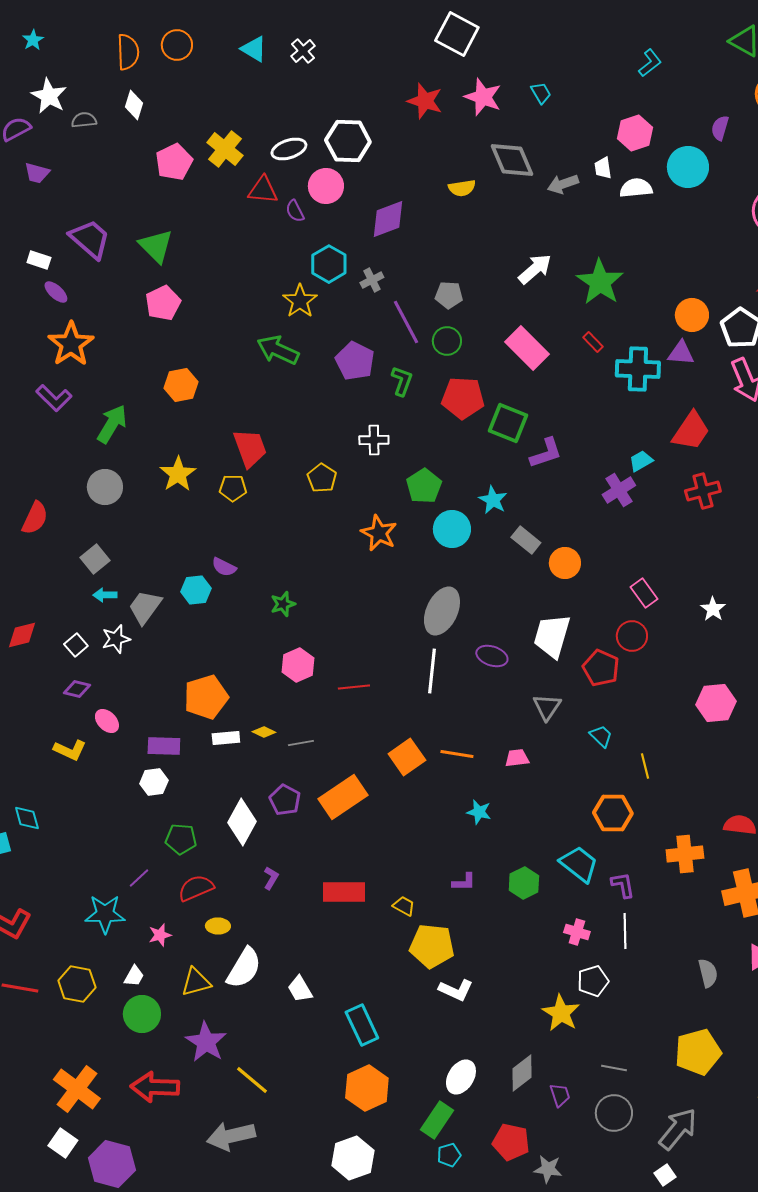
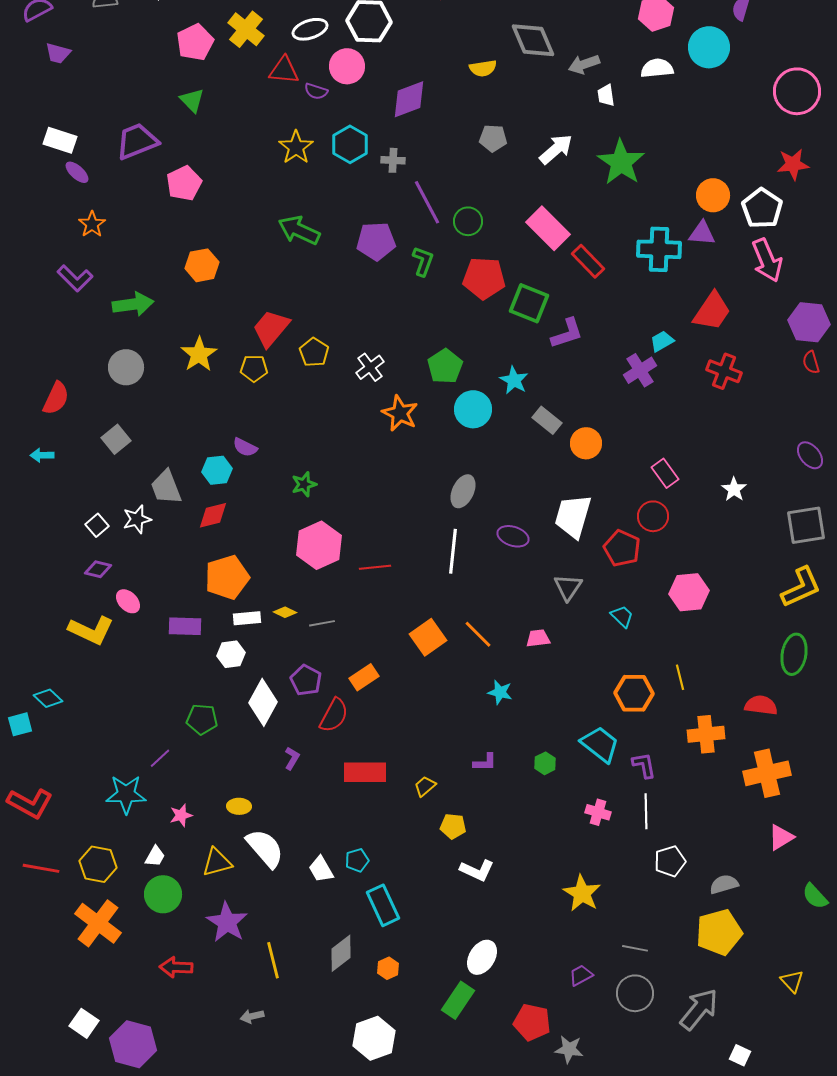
white trapezoid: (603, 168) -> (606, 95), moved
purple semicircle: (295, 211) -> (316, 91), turned -45
purple trapezoid: (90, 239) -> (137, 141), moved, turned -63
green triangle: (156, 246) -> (192, 100), moved, size x0.7
white rectangle: (39, 260) -> (60, 140), size x1.4
gray cross: (372, 280) -> (393, 160), turned 30
gray pentagon: (449, 295) -> (493, 138), moved
yellow star: (300, 301) -> (296, 147), moved
red rectangle: (593, 342) -> (588, 261), moved, size x1.6
orange star: (71, 344) -> (92, 224), size x0.6
purple pentagon: (355, 361) -> (376, 241), turned -30
green arrow: (112, 424) -> (133, 304), turned 51
white cross: (374, 440) -> (370, 367), moved, turned -36
red trapezoid: (250, 448) -> (271, 328), turned -120
yellow pentagon: (322, 478) -> (314, 352), moved
red cross: (703, 491) -> (724, 371), turned 36
cyan arrow: (105, 595) -> (42, 455), moved
gray trapezoid: (145, 607) -> (166, 487), turned -57
gray ellipse: (442, 611) -> (463, 491), size x0.7
red diamond: (22, 635) -> (213, 515), moved
pink hexagon: (298, 665) -> (319, 545), size x1.4
pink hexagon: (716, 703) -> (689, 592), moved
yellow L-shape: (70, 750) -> (91, 630), size x1.4
orange line: (457, 754) -> (478, 634), turned 36
yellow line: (645, 766) -> (680, 677), moved
white hexagon: (154, 782) -> (231, 654), moved
orange rectangle: (343, 797) -> (364, 677), size x0.6
cyan diamond: (27, 818) -> (48, 698), turned -32
green hexagon: (524, 883) -> (545, 763), size x0.7
red semicircle: (196, 888) -> (334, 715), moved, turned 141
yellow trapezoid: (404, 906) -> (425, 786), turned -70
yellow pentagon: (432, 946) -> (453, 826), size x0.6
white semicircle: (244, 968) -> (265, 848), turned -72
gray semicircle: (708, 973) -> (724, 884), moved, turned -92
white pentagon: (593, 981) -> (670, 861), moved
gray diamond: (522, 1073) -> (341, 953), moved
yellow line: (252, 1080) -> (273, 960), turned 36
red arrow: (155, 1087) -> (176, 967), size x0.7
orange hexagon: (367, 1088) -> (388, 968), size x0.5
orange cross: (77, 1089) -> (98, 923), moved
purple trapezoid: (560, 1095) -> (581, 975), turned -100
gray arrow: (231, 1136) -> (252, 1016), size x0.5
cyan pentagon: (449, 1155) -> (357, 860), moved
white square: (665, 1175) -> (740, 1055), moved, turned -30

